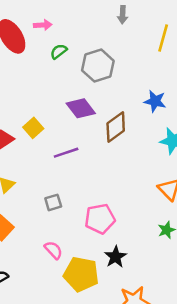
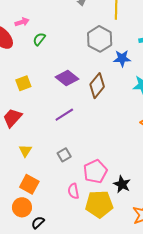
gray hexagon: (98, 66) -> (100, 39), moved
yellow square: (33, 128) -> (23, 83), moved, turned 35
pink pentagon: (100, 219) -> (95, 171), moved
pink semicircle: (53, 250) -> (73, 191), turned -133

